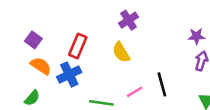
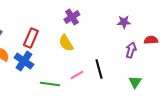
purple star: (196, 36) -> (124, 22), moved
blue cross: (69, 75) -> (24, 61), turned -30

